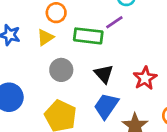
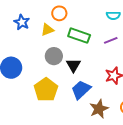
purple line: (114, 22) -> (111, 40), moved
black triangle: (104, 74) -> (73, 65), moved

